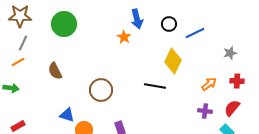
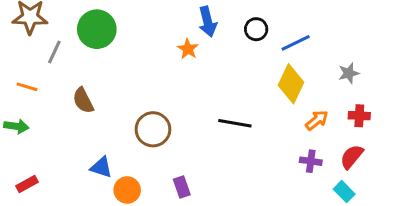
gray line: (23, 43) -> (54, 52), moved
yellow diamond: (173, 61) -> (291, 84), moved
orange line: (18, 62) -> (27, 87), turned 48

